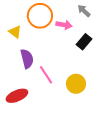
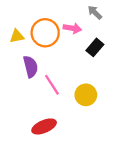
orange circle: (40, 16) -> (45, 33), moved
yellow triangle: (15, 32) -> (17, 36), turned -48
red ellipse: (17, 96) -> (44, 126), moved

